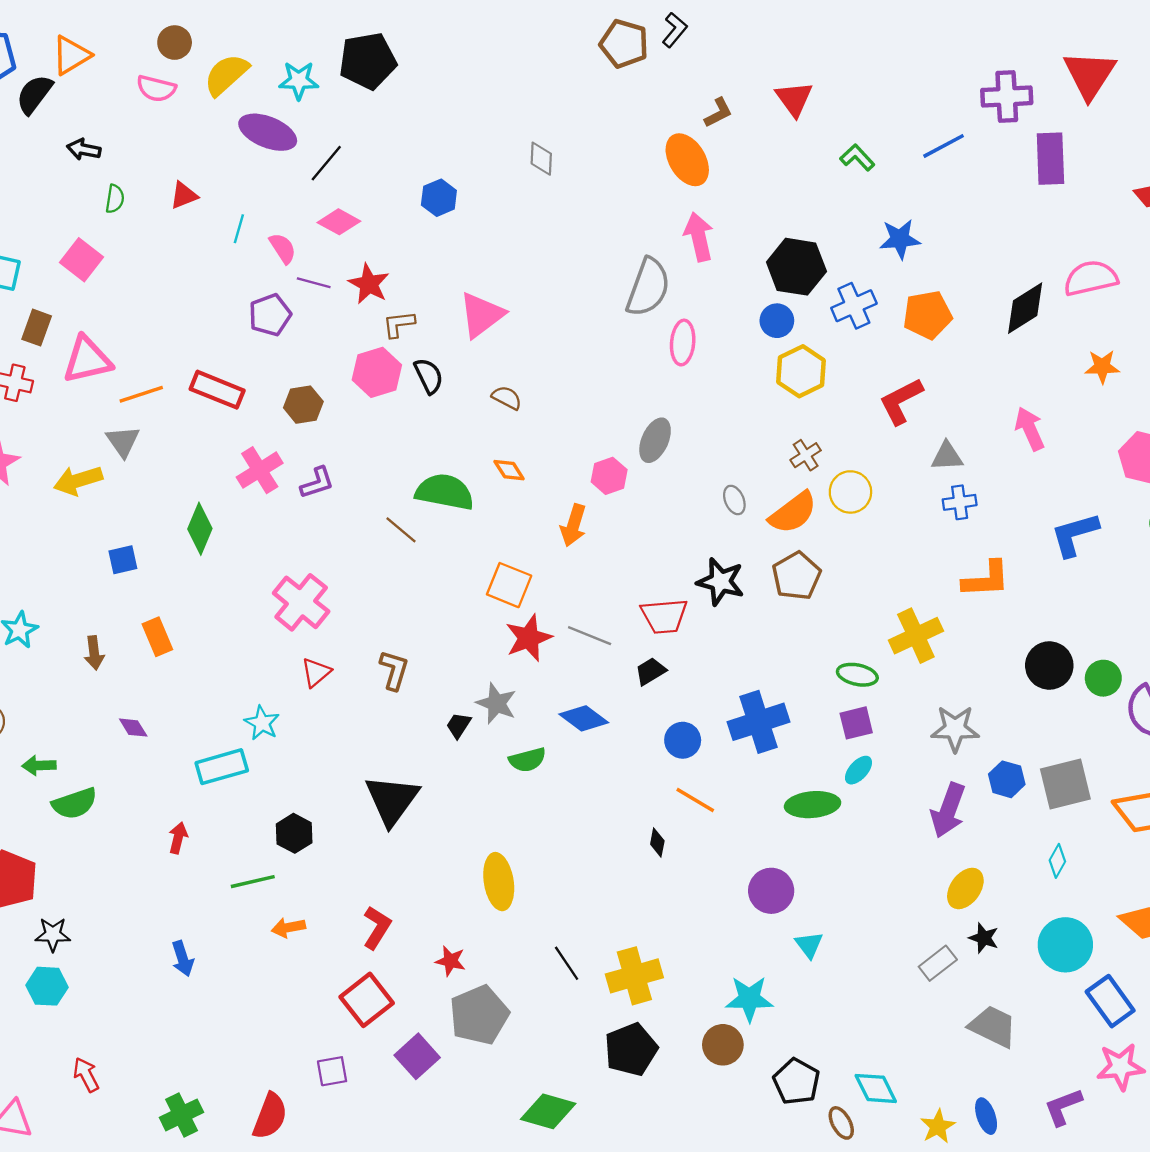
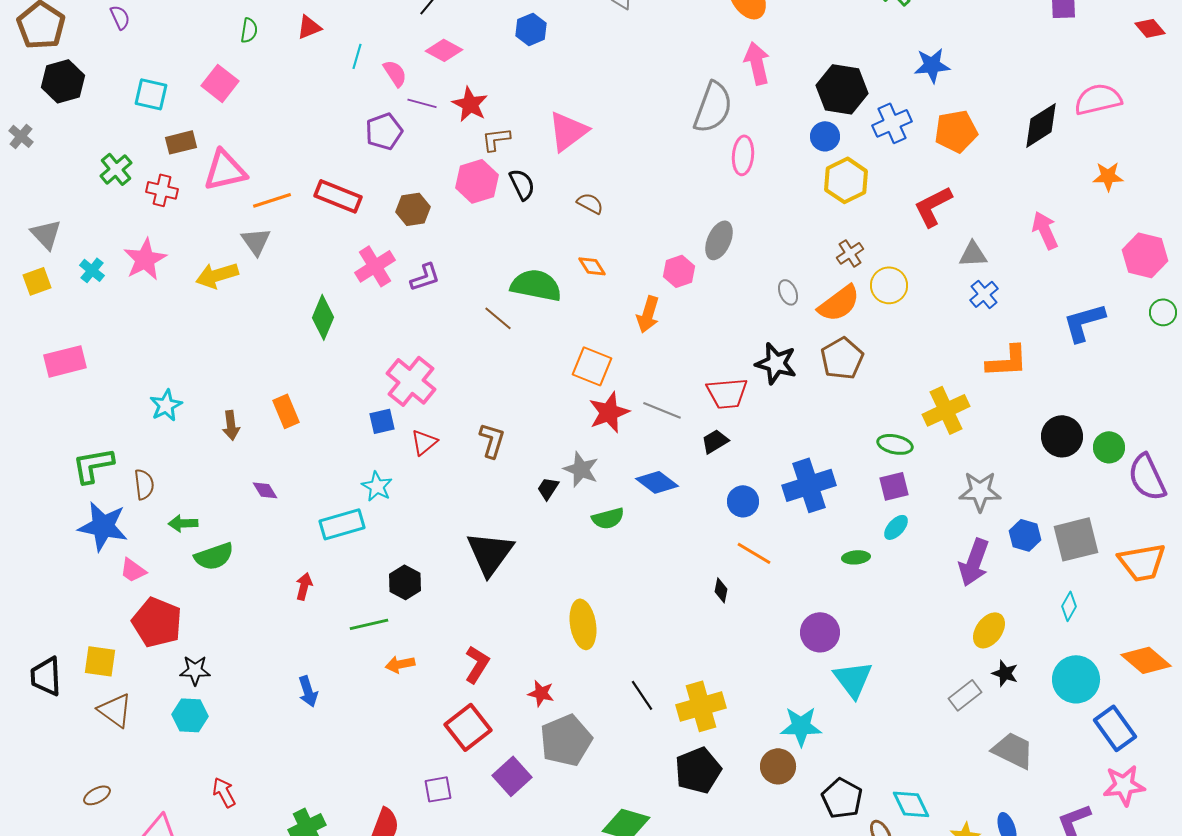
brown rectangle: (37, 328) -> (181, 142), turned 56
blue cross: (960, 502) -> (984, 294), turned -32
blue square: (123, 560) -> (382, 421), moved
green ellipse: (813, 805) -> (856, 557), size x0.6
cyan triangle: (809, 945) -> (853, 679), size x1.6

